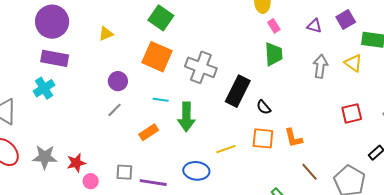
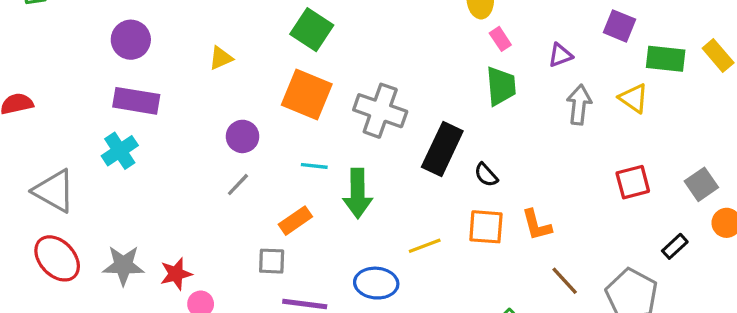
purple square: (346, 19) -> (619, 26), turned -36
purple circle: (52, 22) -> (131, 40), size x0.7
purple triangle: (314, 26) -> (560, 55), moved, turned -35
gray square: (124, 172) -> (272, 261), moved

